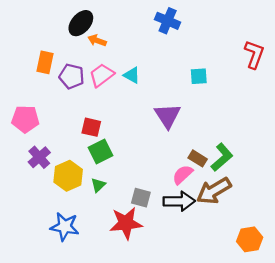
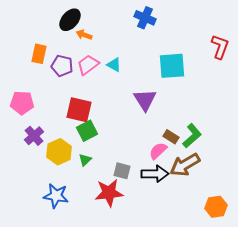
cyan square: (199, 76) -> (172, 66), size x1.8
red square: (91, 127) -> (79, 110), size x1.5

